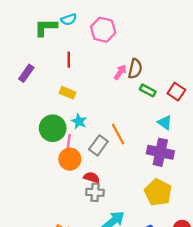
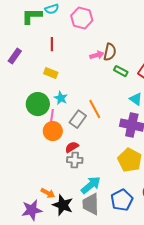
pink arrow: (120, 72) -> (97, 55), turned 40
red semicircle: (92, 177) -> (72, 147), turned -48

